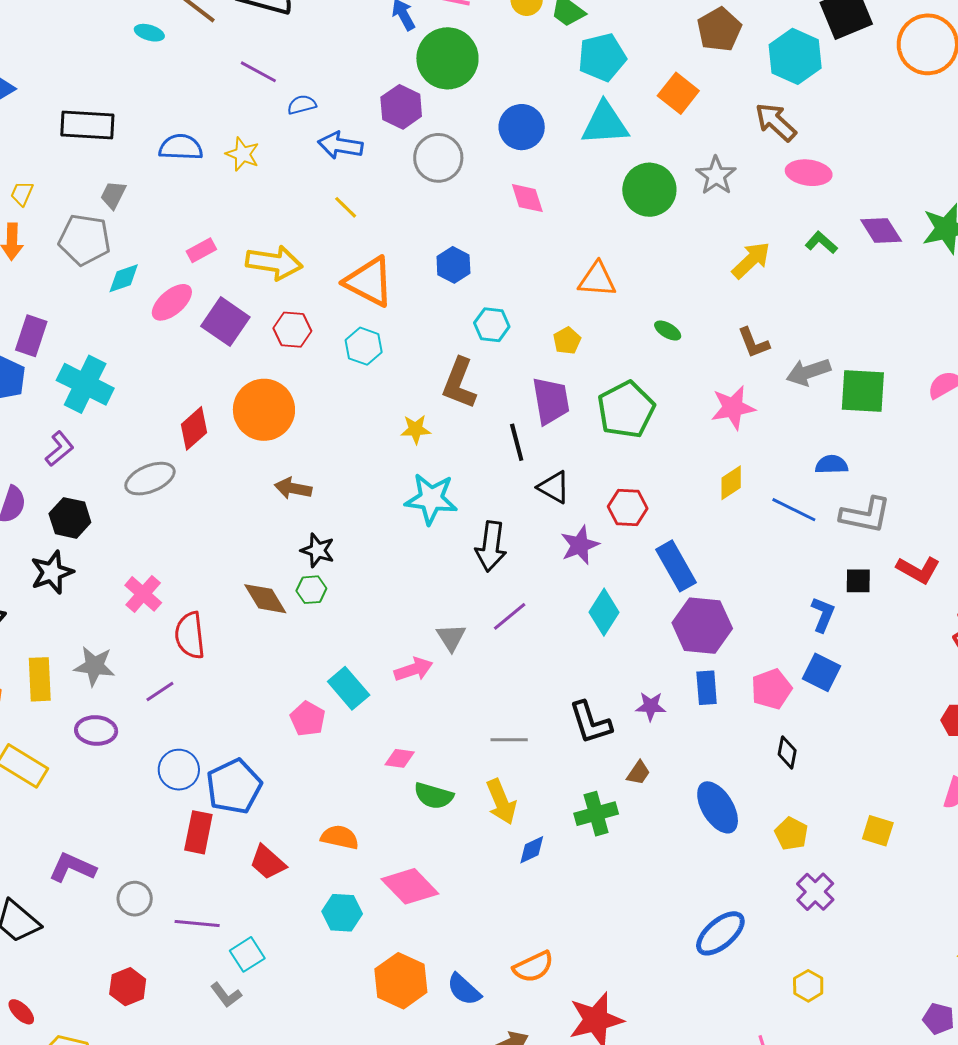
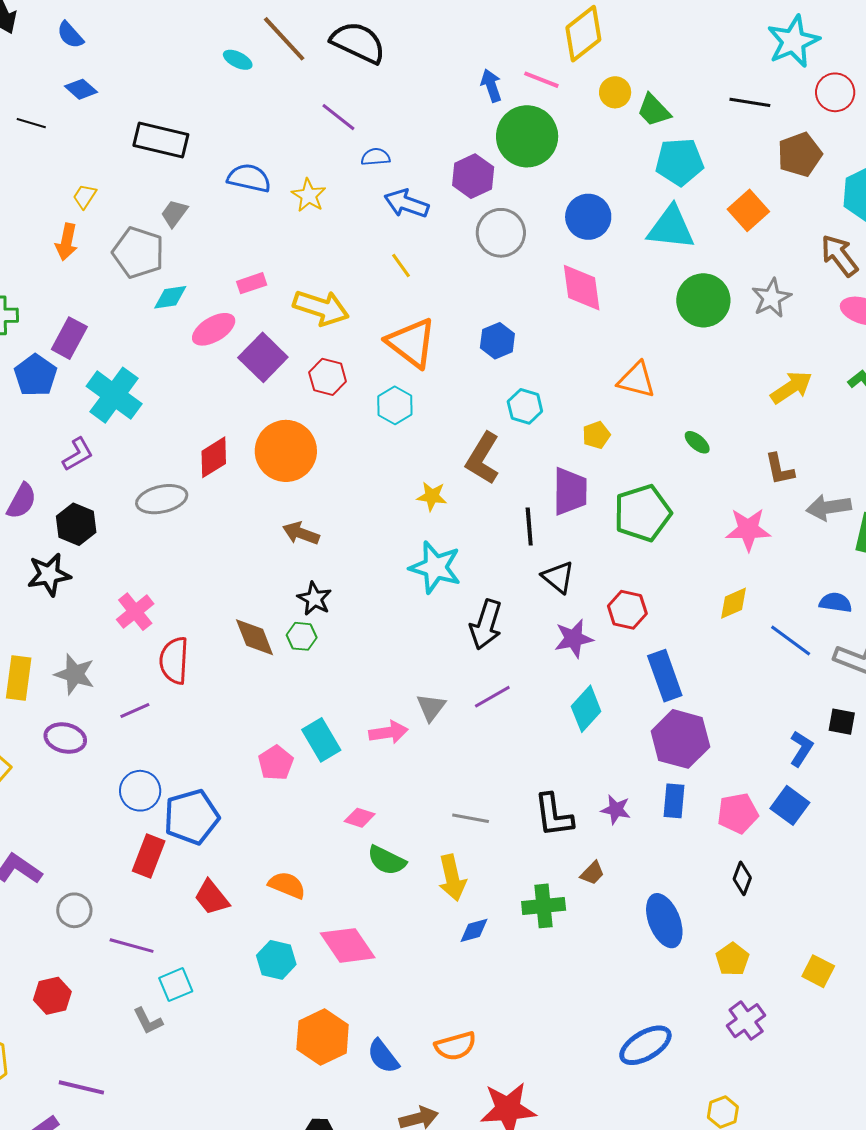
pink diamond: (527, 198) -> (582, 288), size x1.4

